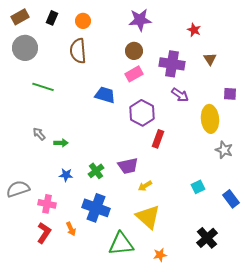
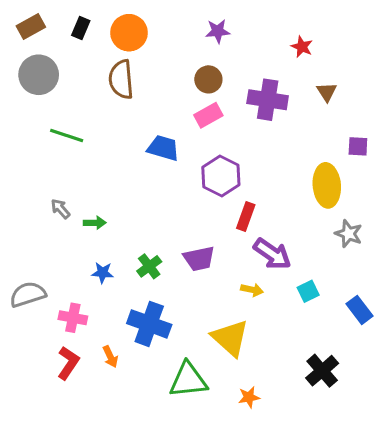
purple star: (140, 20) -> (218, 31), size x0.7
orange circle: (83, 21) -> (129, 33), size x1.5
purple arrow: (180, 95) -> (272, 254), moved, size x1.4
yellow arrow: (145, 186) -> (252, 290), moved, turned -136

